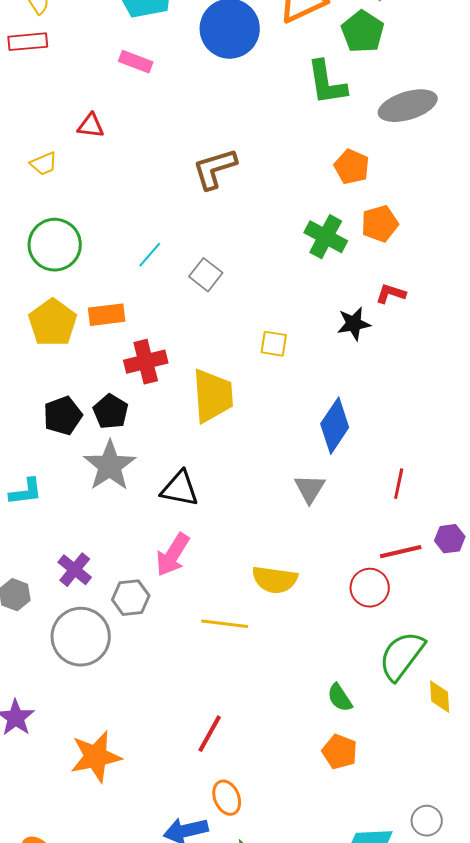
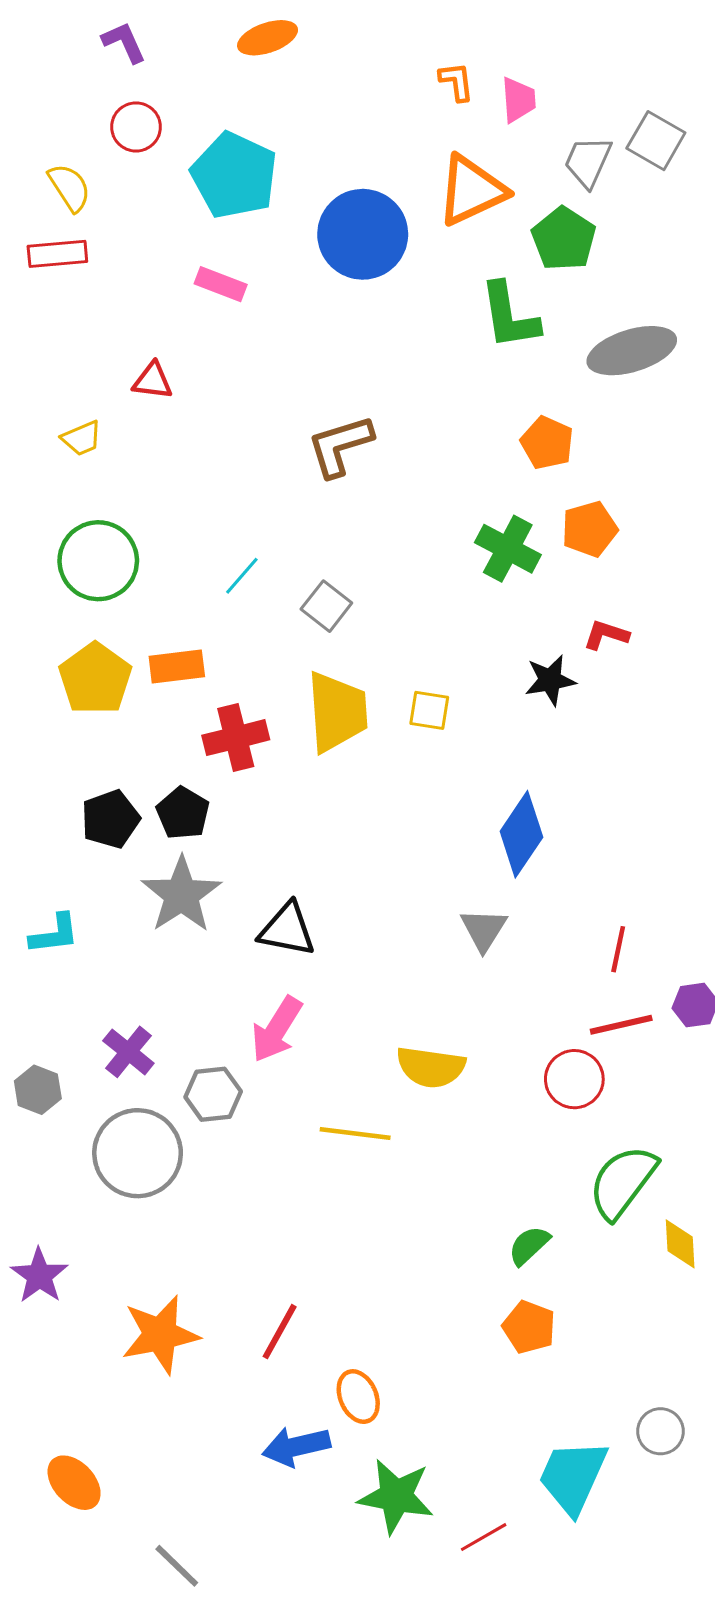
yellow trapezoid: (213, 396) -> (337, 712), moved
red line: (399, 484) -> (618, 949), moved
green semicircle: (340, 698) -> (529, 1245), turned 80
red line: (210, 734) -> (280, 1332), moved

